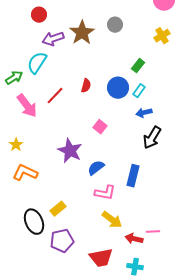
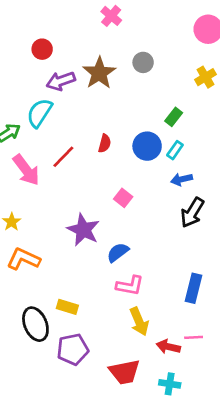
blue rectangle: (133, 176) -> (194, 288), moved
yellow rectangle: (58, 209) -> (67, 307), turned 56
yellow arrow: (112, 220) -> (139, 321), turned 30

